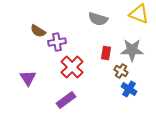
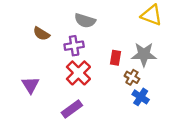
gray semicircle: (98, 19) -> (85, 21), moved
purple cross: (57, 42) -> (74, 46), moved

